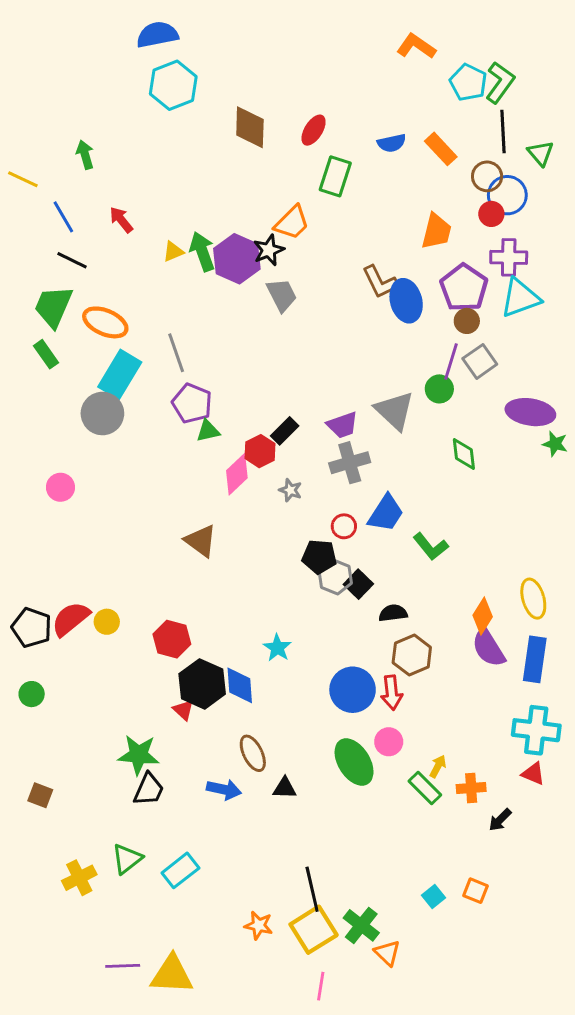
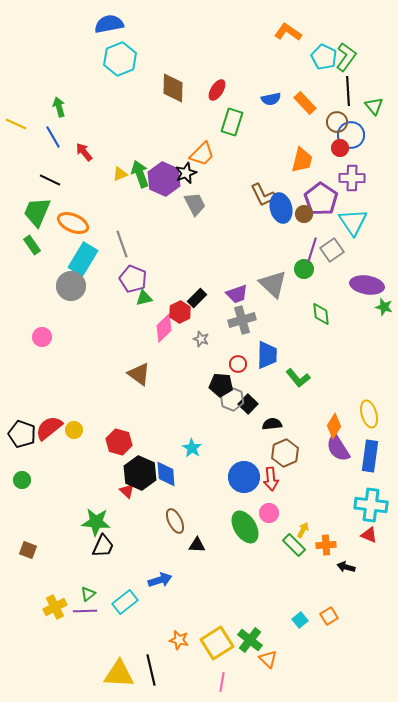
blue line: (63, 217) -> (53, 137), moved
cyan triangle: (520, 298) -> (353, 222), moved, turned -44
brown circle: (467, 321) -> (304, 214), moved
blue trapezoid: (386, 513) -> (267, 355), turned -32
blue arrow: (224, 789) -> (160, 580), moved, turned -30
black arrow: (500, 820) -> (346, 567), turned 60
green triangle: (127, 859) -> (88, 594), size x0.7
black line: (312, 889) -> (151, 670), moved
orange square: (475, 891) -> (329, 616), turned 36
purple line: (123, 966) -> (85, 611), moved

